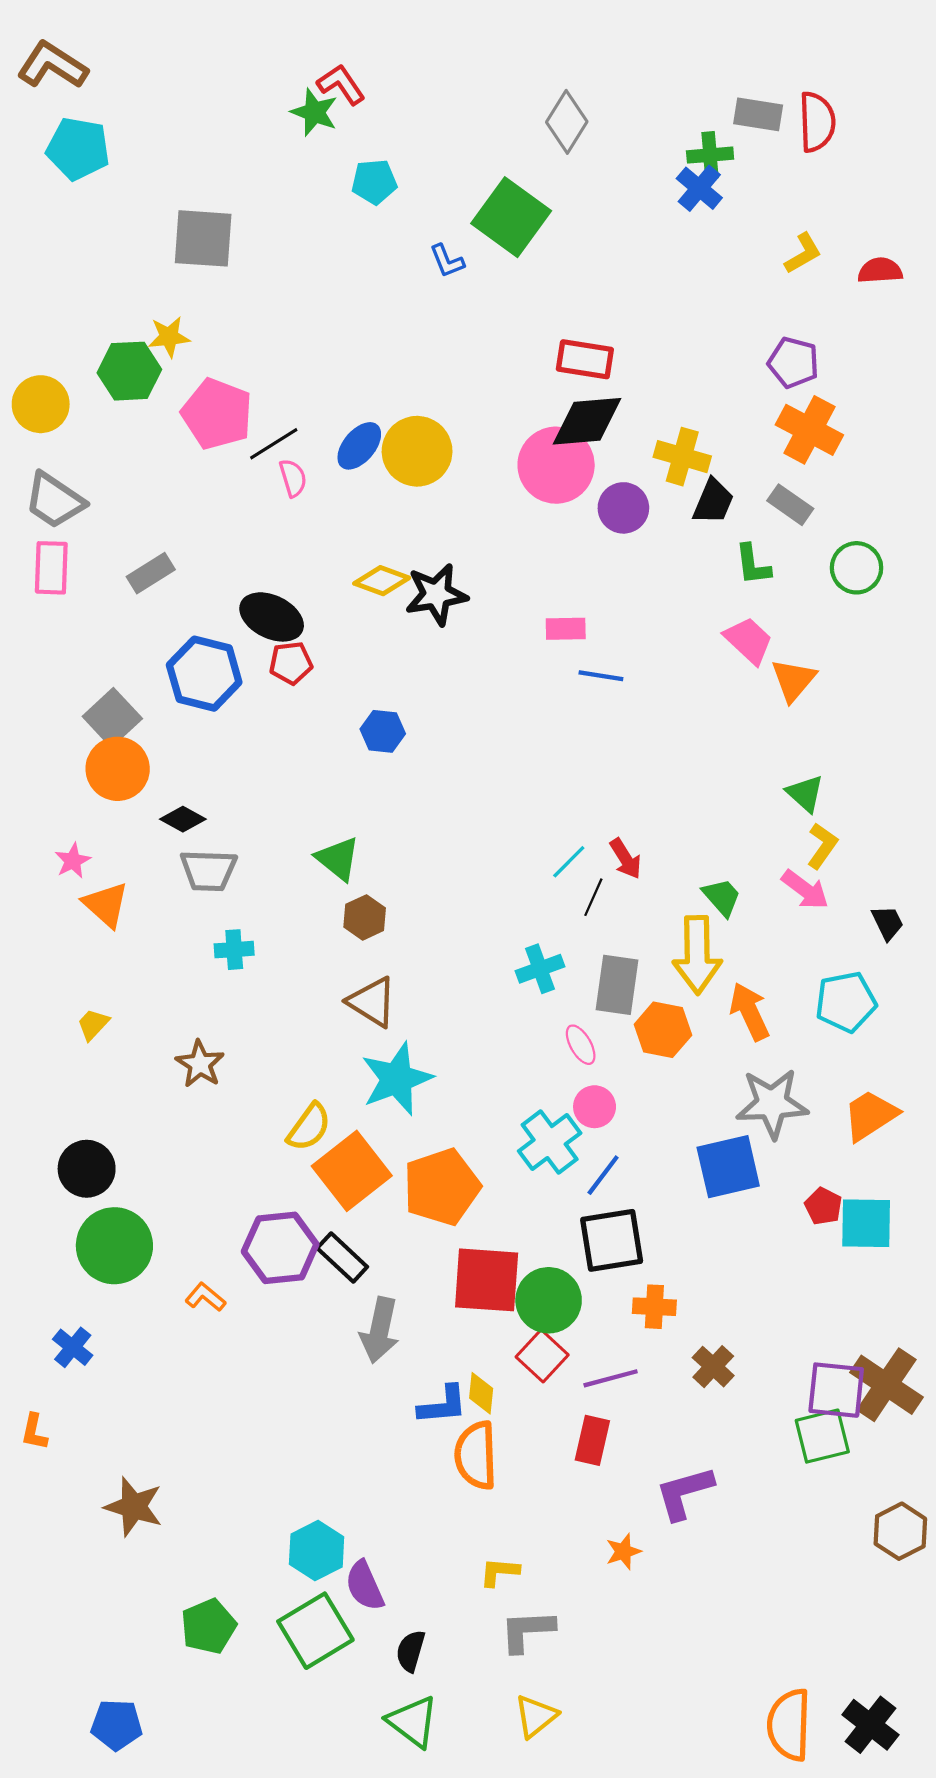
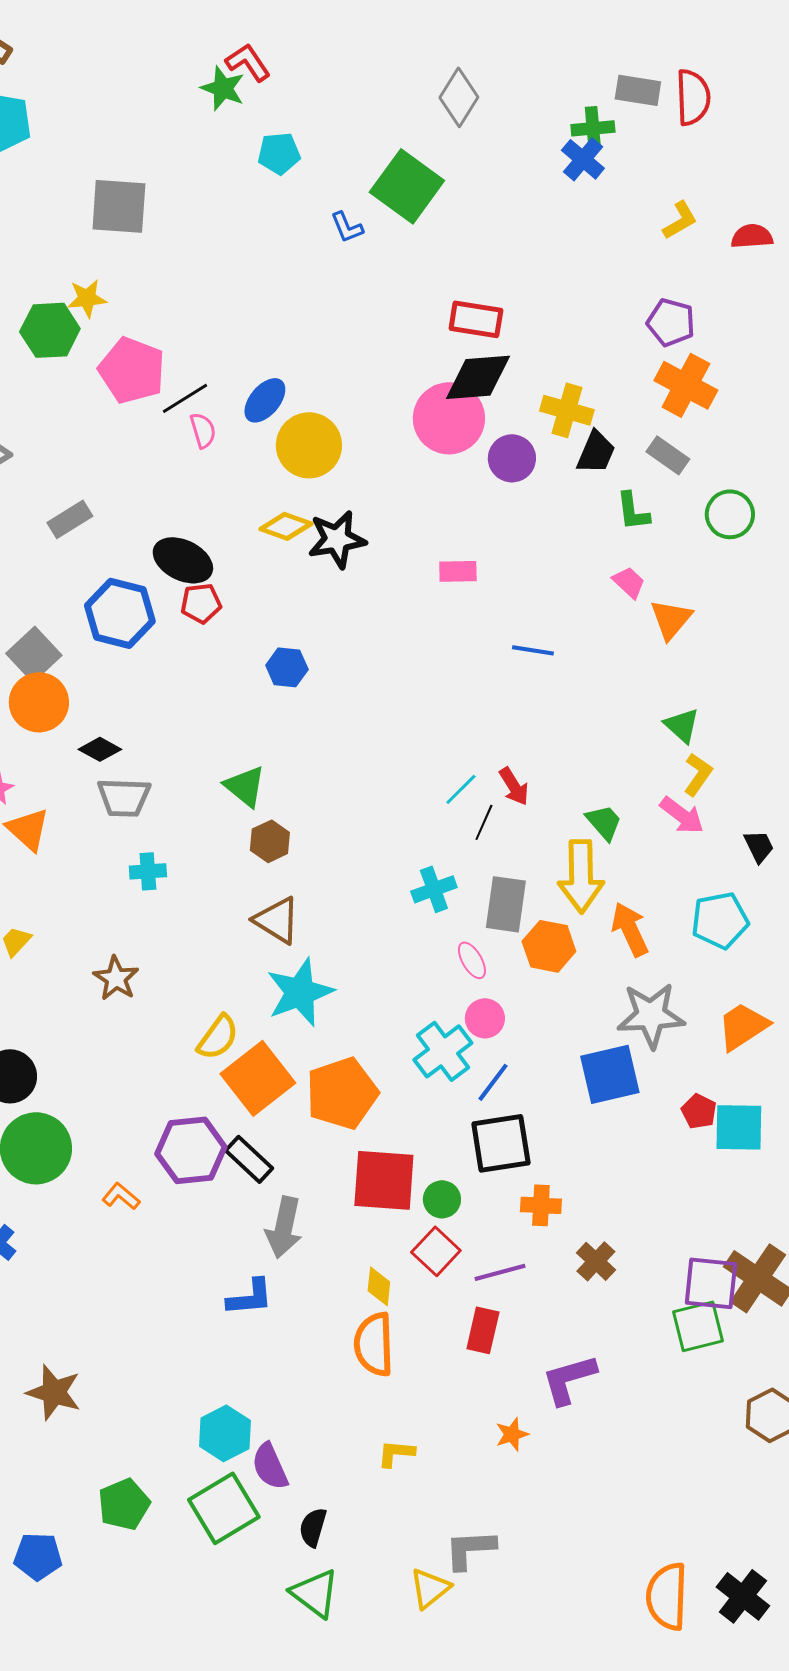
yellow circle: (417, 451) -> (309, 445), moved
pink trapezoid: (749, 641) -> (629, 582), size x0.7
blue line: (601, 676) -> (533, 650), moved
green circle: (549, 1300) -> (442, 1199), size x0.6
blue L-shape: (443, 1405) -> (250, 1297), moved
gray L-shape: (527, 1631) -> (470, 1549), moved
blue pentagon: (117, 1725) -> (38, 1556), moved

